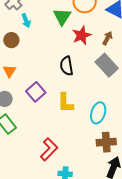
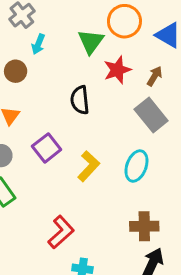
cyan arrow: (26, 21) -> (38, 44), turned 40
black semicircle: (67, 66) -> (80, 100), moved
yellow L-shape: (65, 103) -> (89, 166), turned -140
cyan ellipse: (98, 113) -> (136, 166), moved

